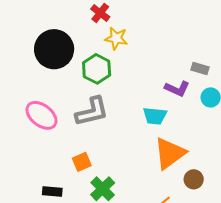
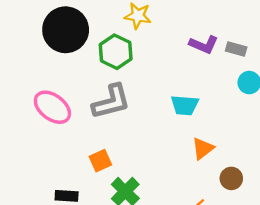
purple L-shape: (177, 89) -> (204, 45), moved
orange triangle: (170, 153) -> (203, 149), size x0.6

